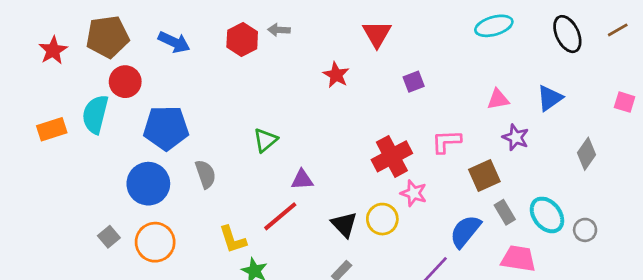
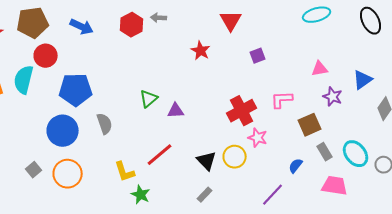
blue triangle: (550, 98) -> (363, 80), moved
purple triangle: (302, 180) -> (176, 111), moved
blue semicircle: (465, 231) -> (296, 166), size x0.6

